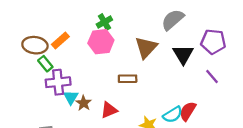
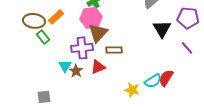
brown triangle: (146, 47) -> (98, 33), moved
purple cross: (58, 82) -> (82, 48), moved
red triangle: (109, 110) -> (98, 67), moved

